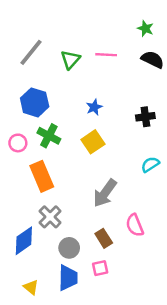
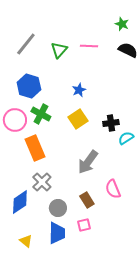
black cross: (145, 117) -> (111, 123), moved
pink circle: (18, 143) -> (15, 120), size x1.5

